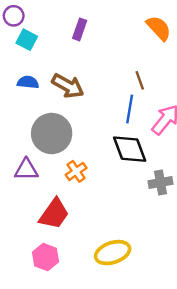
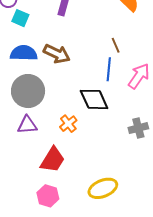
blue semicircle: (28, 82) -> (24, 53), size x1.5
gray circle: (52, 133) -> (28, 91), moved
black diamond: (130, 149) -> (94, 99), moved

